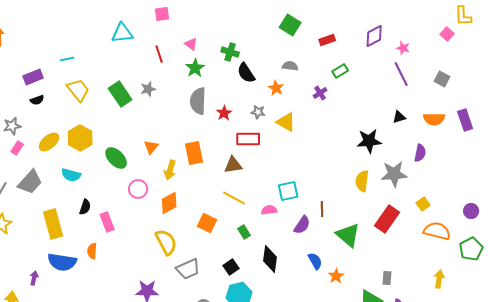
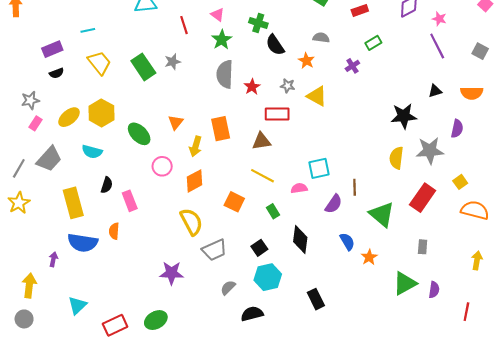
gray rectangle: (387, 278) -> (423, 247), moved

